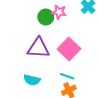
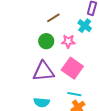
pink star: (59, 12) -> (68, 41), moved

